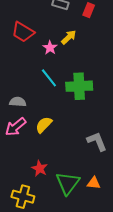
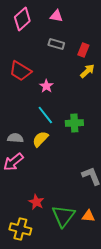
yellow arrow: (69, 37) -> (87, 71), moved
green cross: (79, 86) -> (74, 123), size x0.7
yellow semicircle: (44, 125) -> (40, 139), moved

